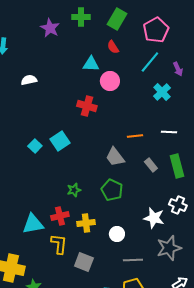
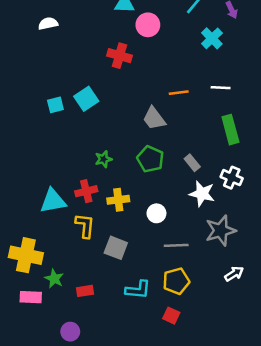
cyan square: (35, 146) -> (55, 105), turned 32
gray rectangle: (151, 165) -> (192, 163), moved

